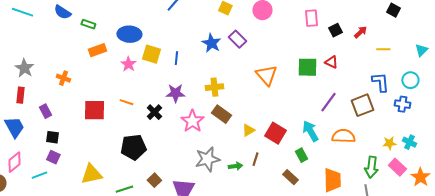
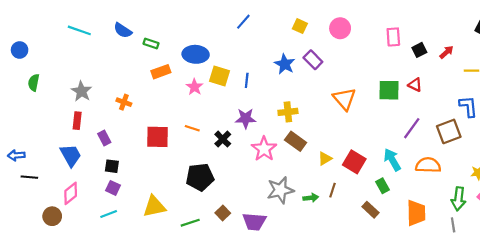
cyan line: (39, 175) -> (109, 214), moved

